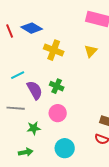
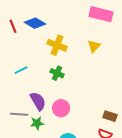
green cross: (57, 86) -> (57, 73), moved
purple semicircle: (35, 90) -> (38, 101), moved
gray line: (16, 108) -> (19, 114), moved

